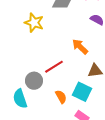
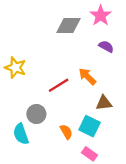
yellow star: (34, 23) -> (15, 68), moved
red line: (54, 67) -> (59, 85), moved

